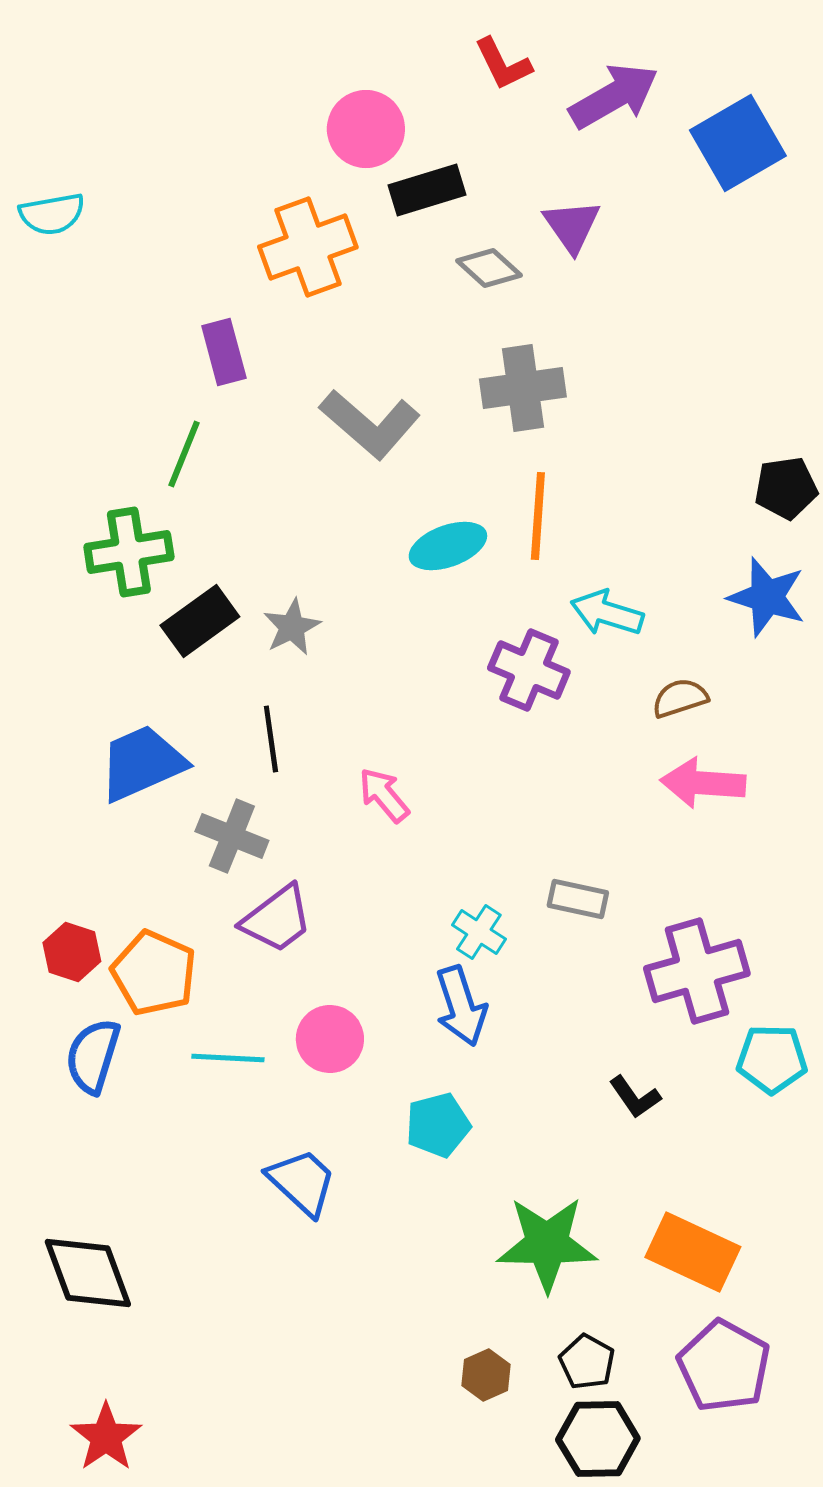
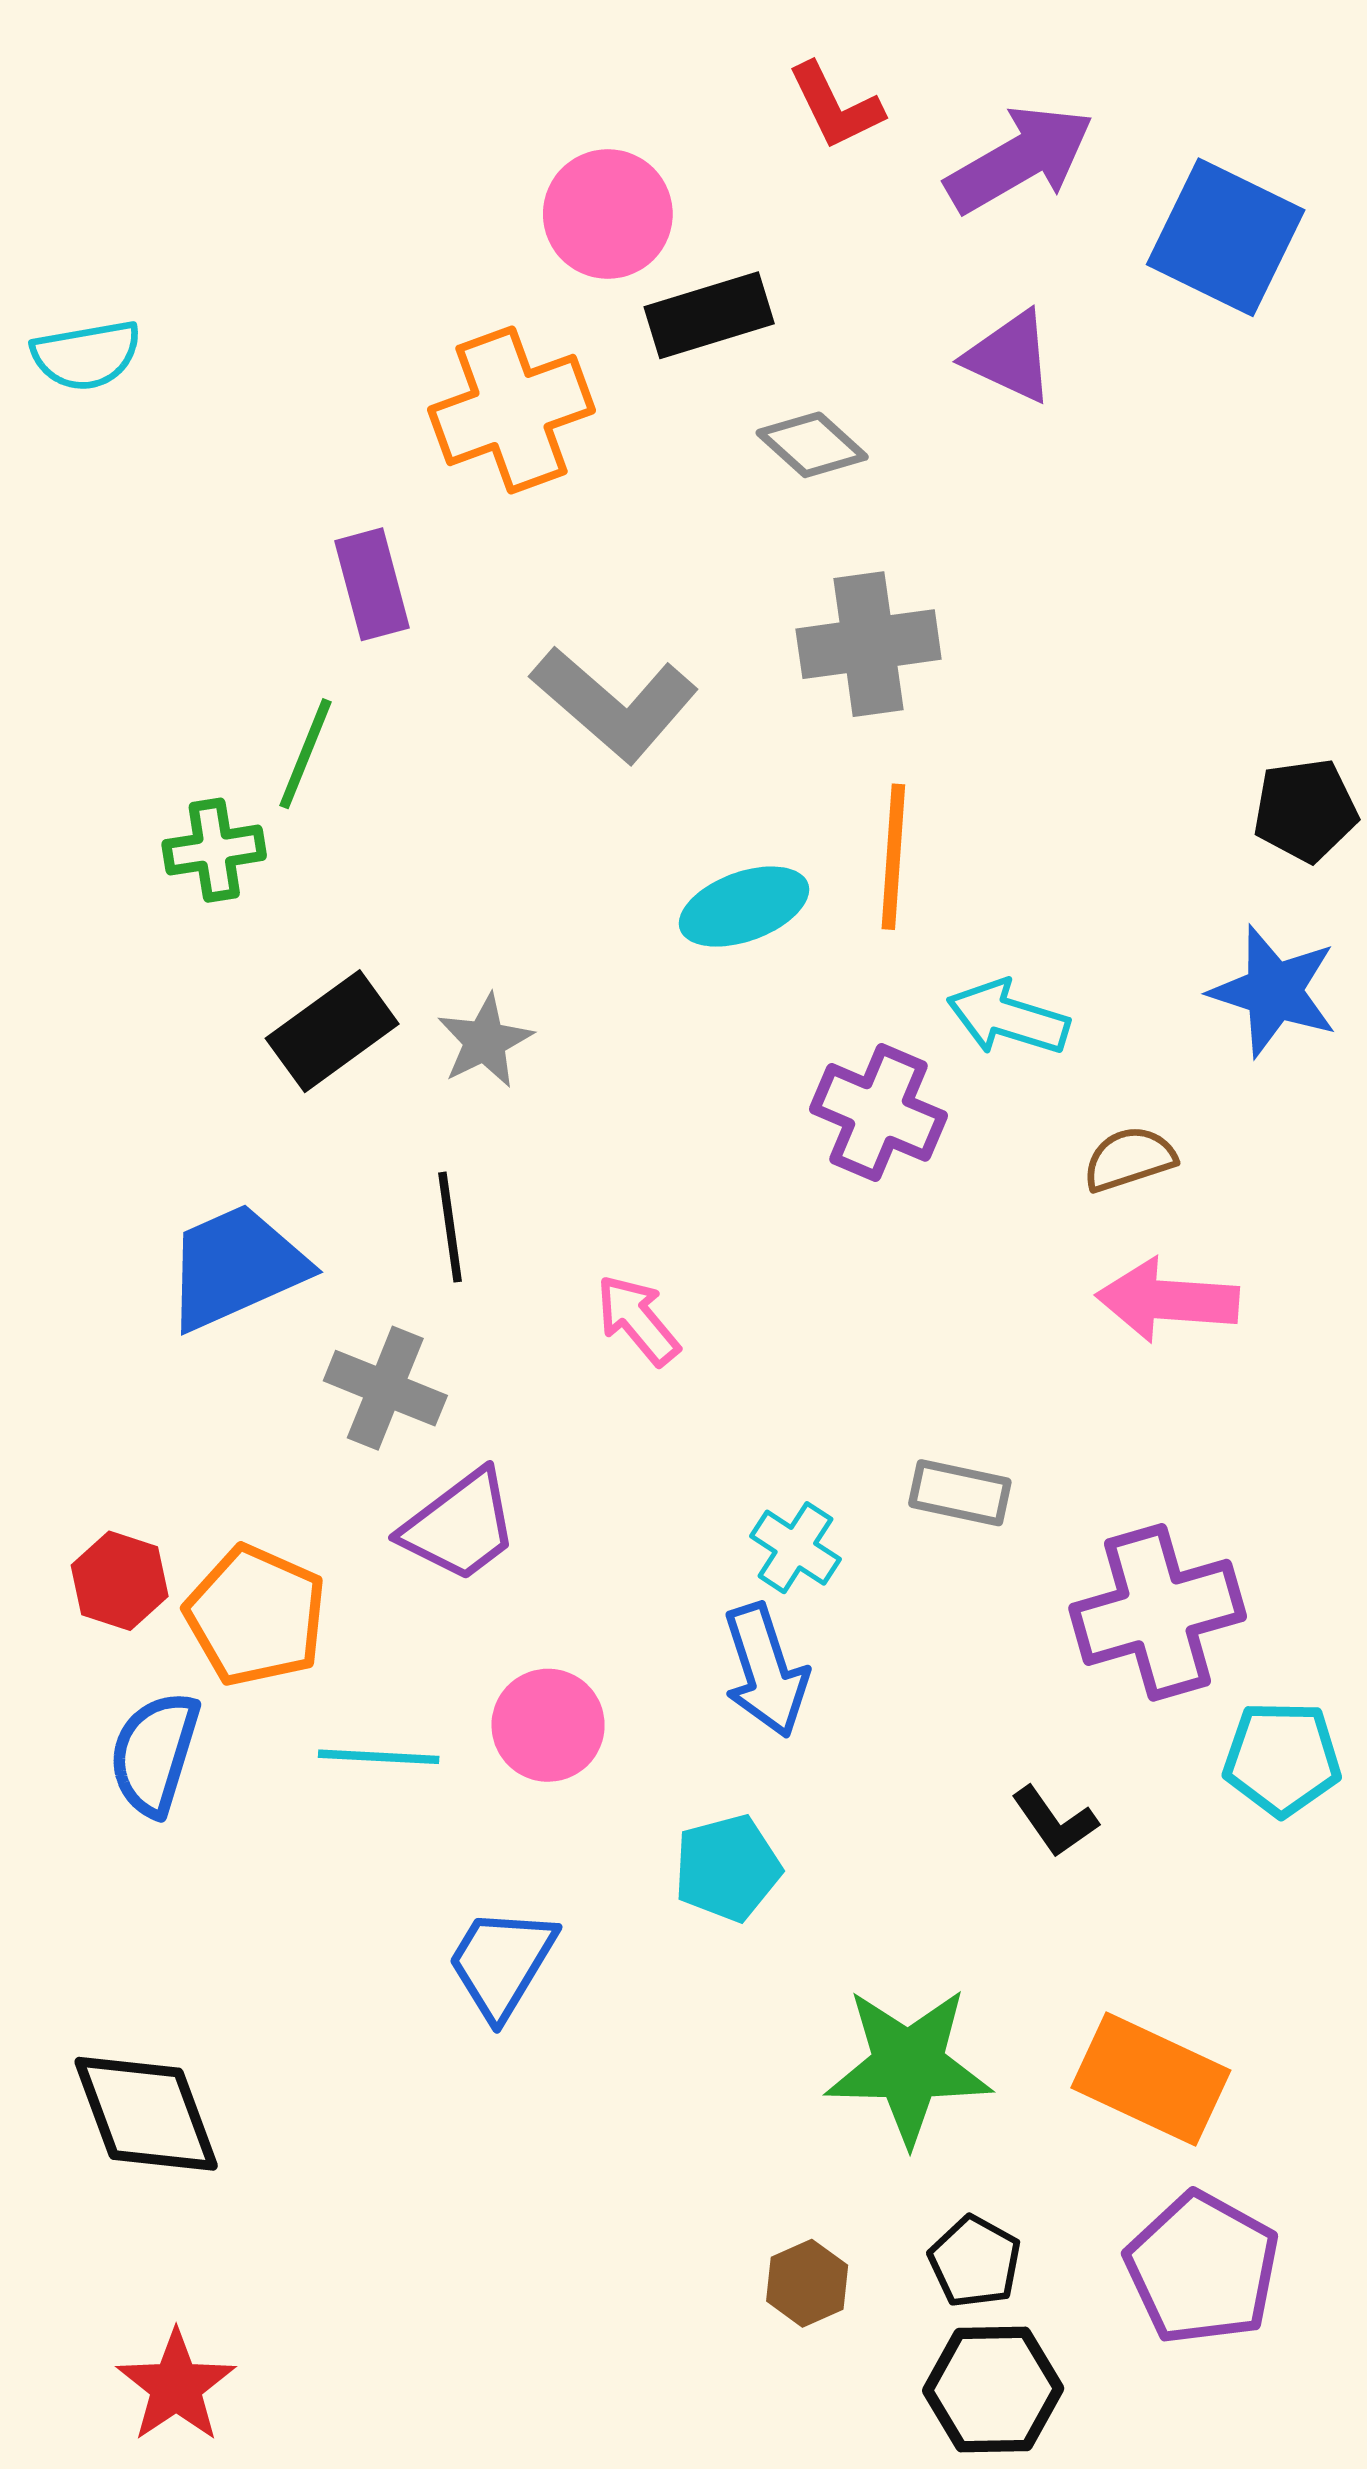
blue square: (738, 143) -> (1226, 237), turned -34
purple triangle: (572, 226) -> (1010, 357), moved, turned -30
green cross: (129, 552) -> (214, 850), moved, size x0.7
blue trapezoid: (302, 1182) -> (502, 1963), turned -102

